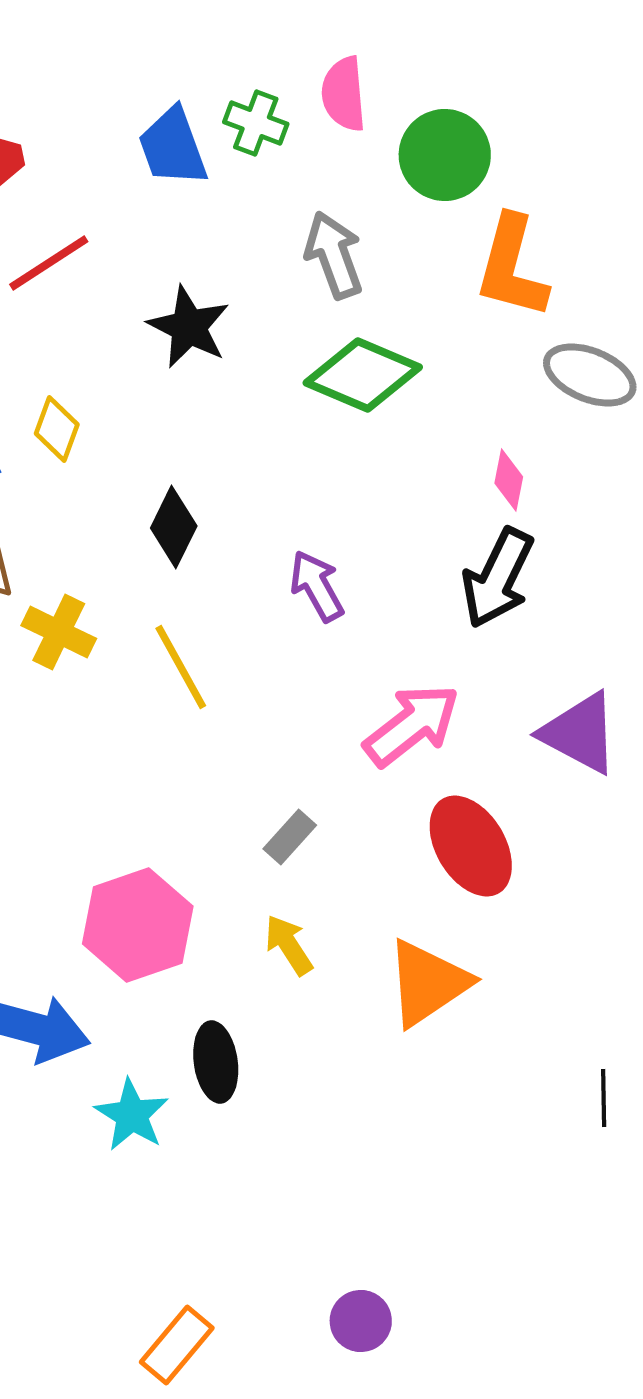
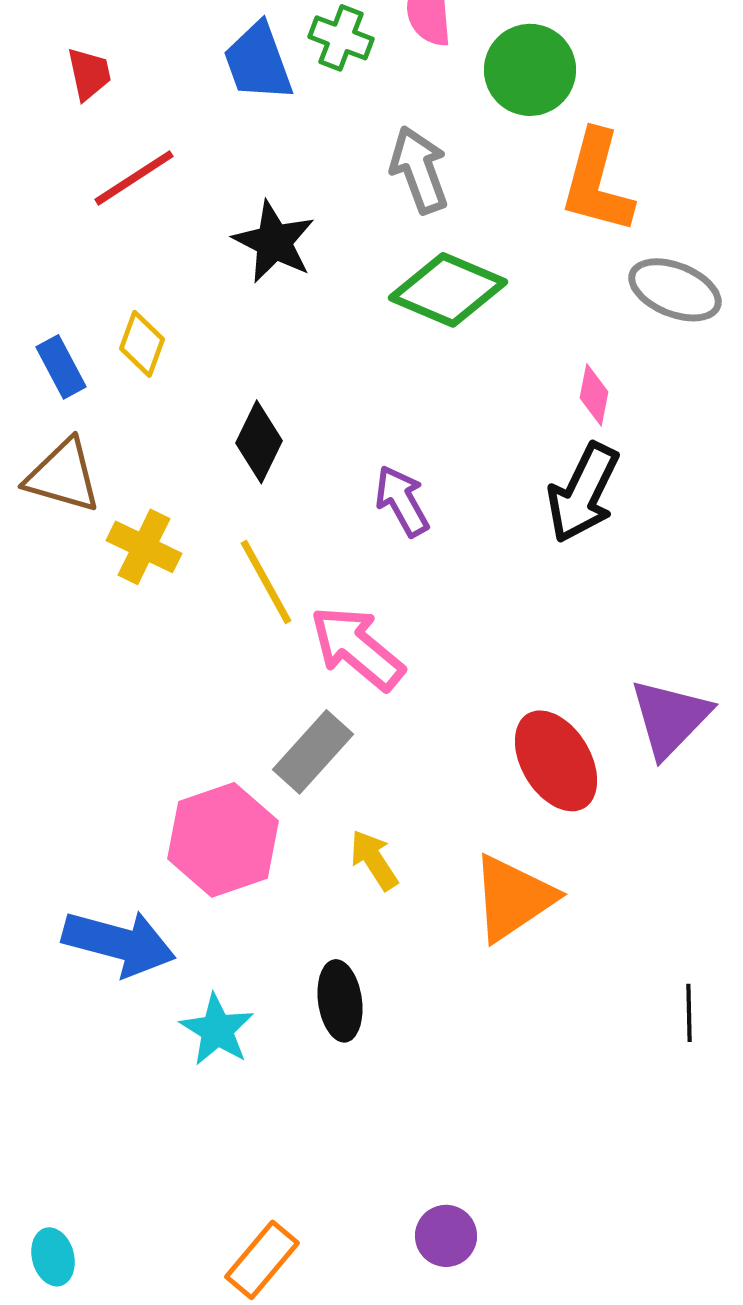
pink arrow: (412, 725) -> (357, 648), moved, turned -102
purple triangle: (580, 733) -> (670, 718), moved, turned 46
gray rectangle: (290, 837) -> (313, 752), moved, size x1.5
black ellipse: (216, 1062) -> (340, 1001), moved

